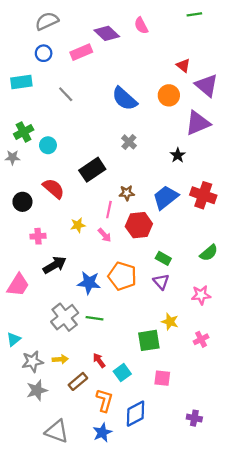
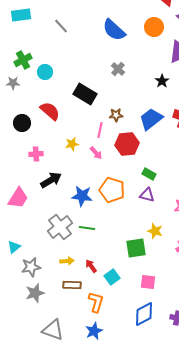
black rectangle: (92, 170) -> (85, 94), turned 65
purple triangle: (161, 282) -> (147, 195), turned -35
yellow arrow: (60, 359) -> (67, 261), moved
brown rectangle: (78, 381) -> (72, 285), turned 42
blue diamond: (136, 414) -> (144, 314), moved

